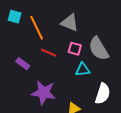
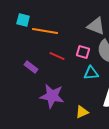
gray triangle: (70, 23) -> (96, 26), moved
orange line: (37, 28) -> (45, 31), turned -55

